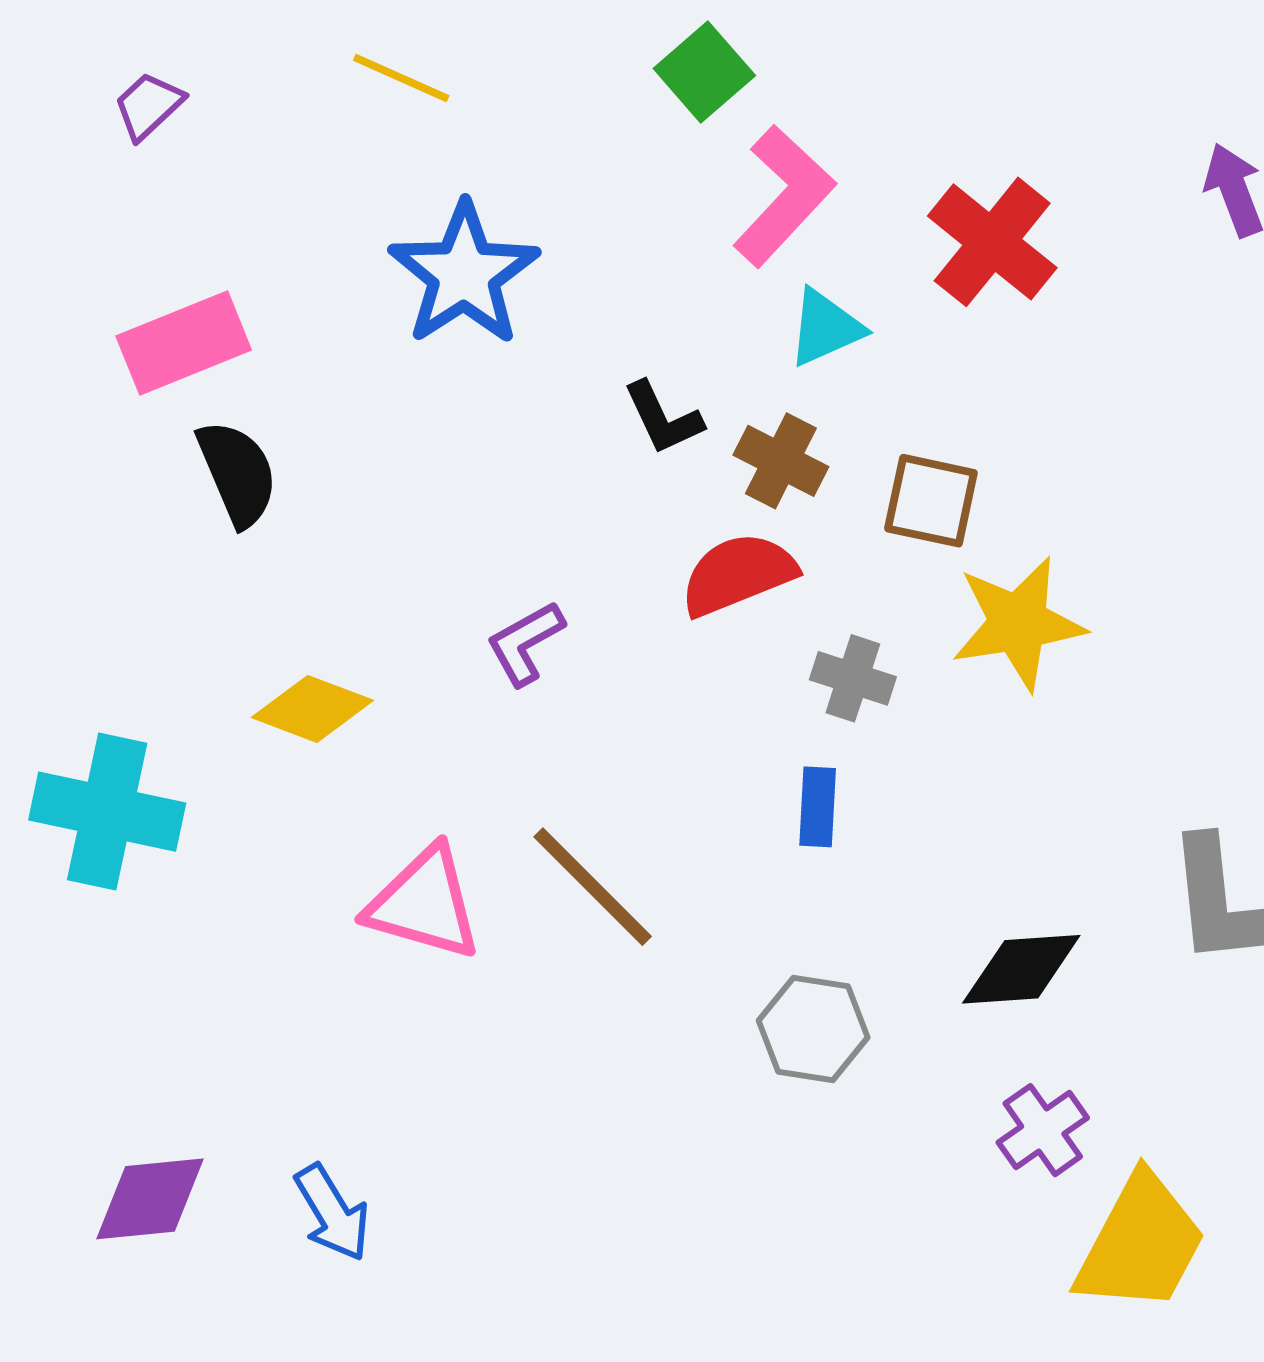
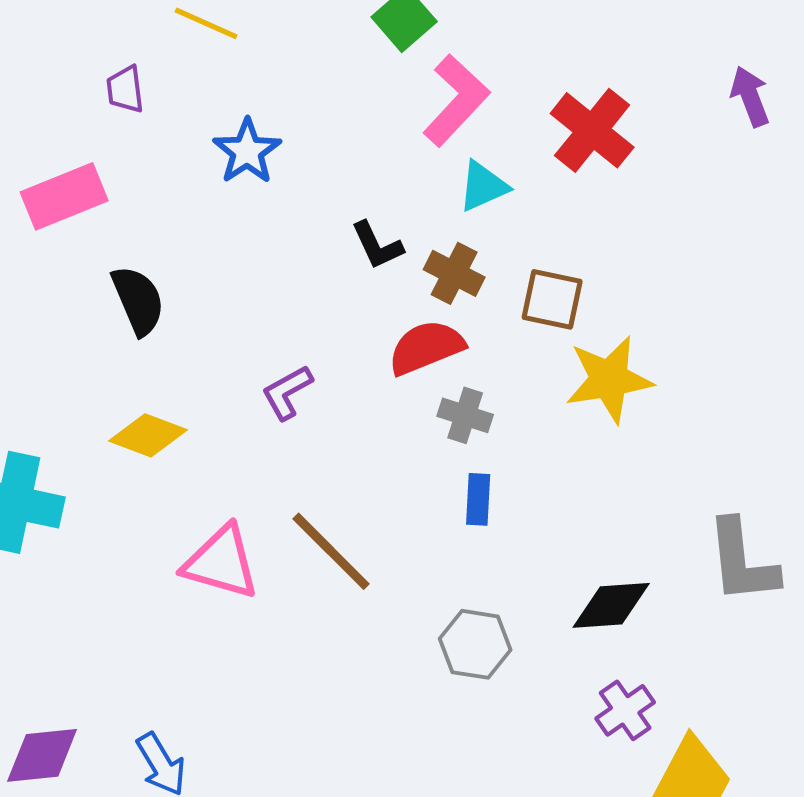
purple trapezoid: (149, 106) -> (125, 89), moved, turned -54
blue star: (464, 274) -> (247, 151), size x0.7
black semicircle: (237, 473) -> (138, 300), moved
gray cross: (853, 678) -> (465, 415), moved

